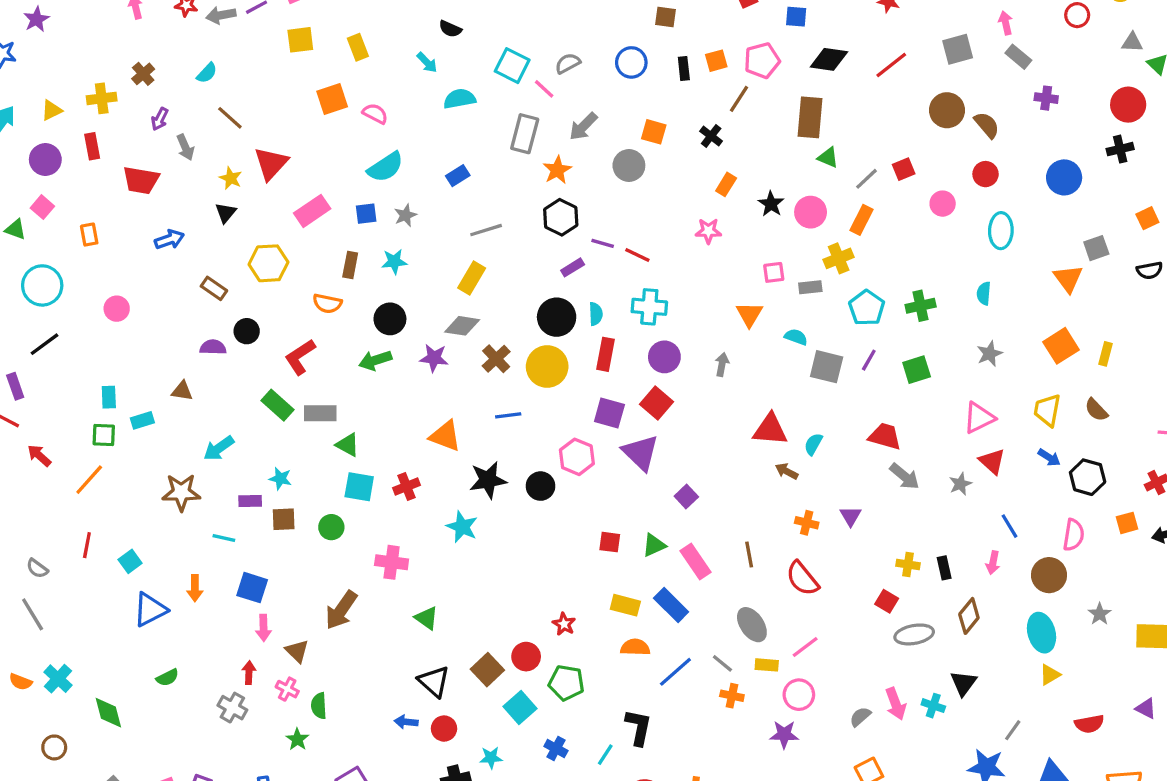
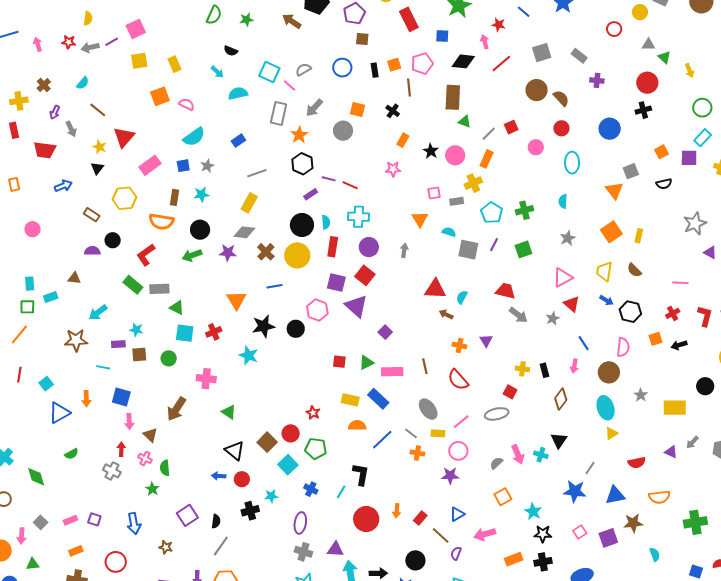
pink arrow: (1006, 23) -> (485, 42), moved
brown line: (739, 99) -> (409, 88), turned -36
orange semicircle: (327, 303) -> (161, 222), size x1.4
orange triangle: (445, 436) -> (236, 300), turned 40
pink rectangle: (695, 562) -> (392, 372), turned -55
gray ellipse: (914, 634) -> (497, 414), moved

